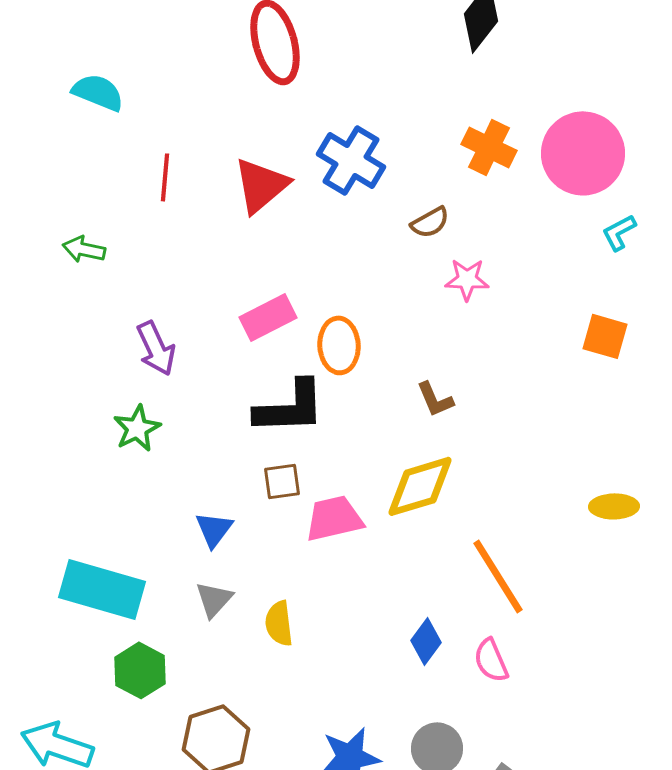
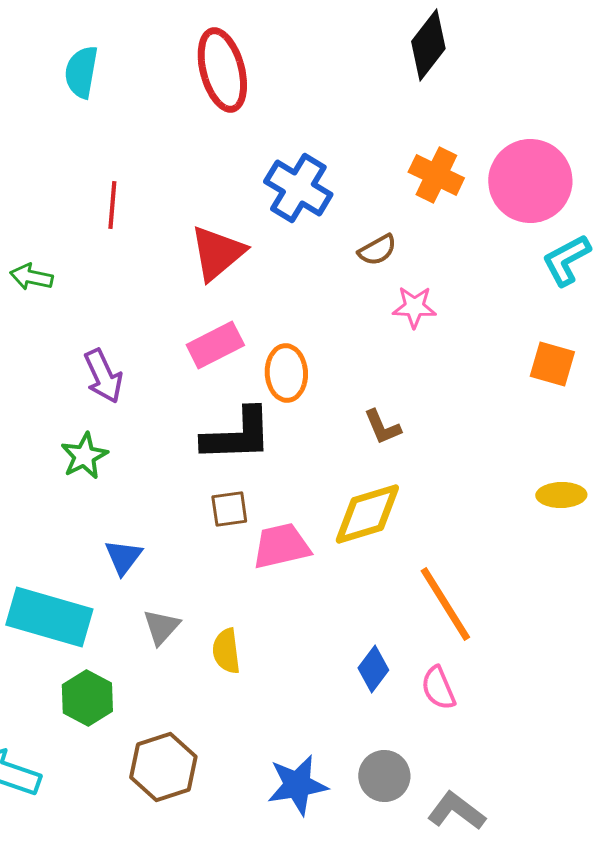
cyan semicircle: (98, 92) -> (81, 72), moved, turned -102
red triangle: (261, 185) -> (217, 253), moved
cyan L-shape: (619, 232) -> (566, 260), size x1.4
yellow ellipse: (614, 506) -> (561, 495), moved
blue triangle: (214, 529) -> (123, 557), moved

